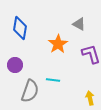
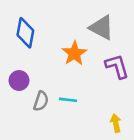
gray triangle: (79, 24) -> (102, 28), size x1.5
gray semicircle: (30, 91) -> (41, 101), moved, size x0.7

